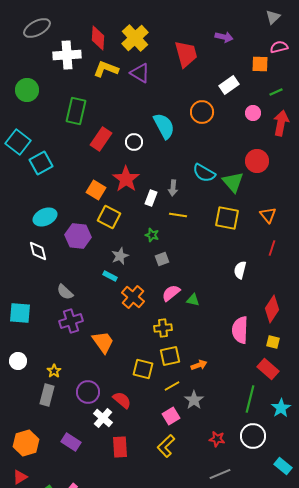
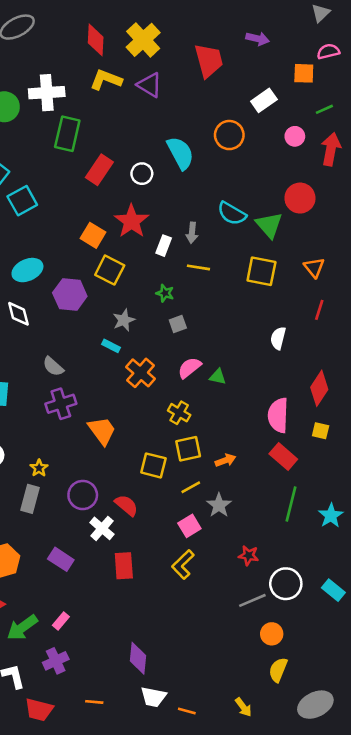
white cross: (67, 55) -> (47, 93), moved
yellow cross: (163, 328) -> (179, 413), turned 36
red rectangle: (268, 369) -> (283, 456), moved
white circle: (253, 436) -> (286, 584), moved

